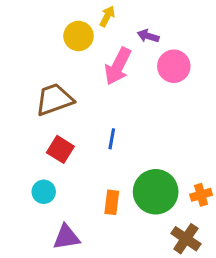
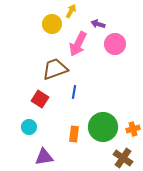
brown trapezoid: (54, 100) -> (55, 69), moved

